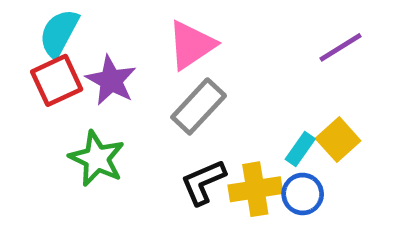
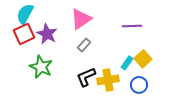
purple line: (340, 47) -> (132, 26), moved, turned 30
gray rectangle: (199, 106) -> (84, 45), size x0.6
blue circle: (303, 194) -> (139, 85), moved

